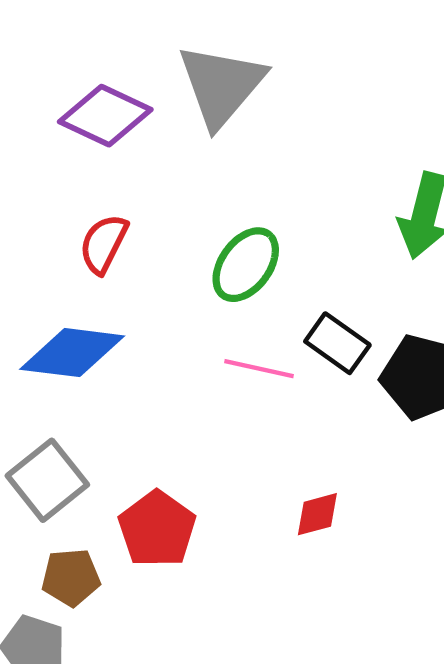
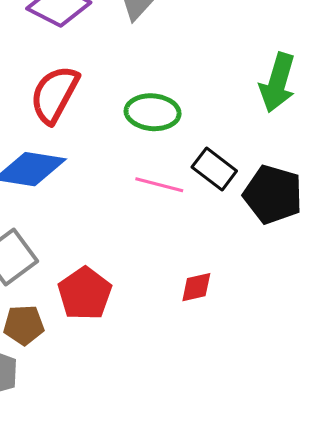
red semicircle: (104, 244) -> (54, 94), size x1.4
green ellipse: (246, 265) -> (153, 112), turned 56

